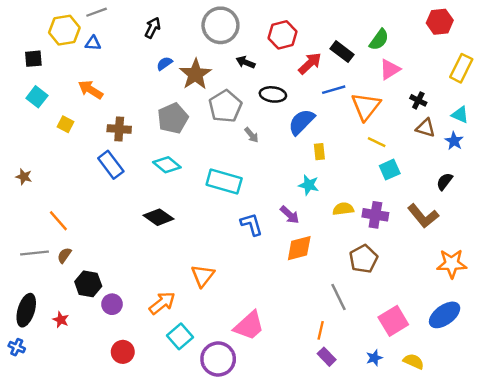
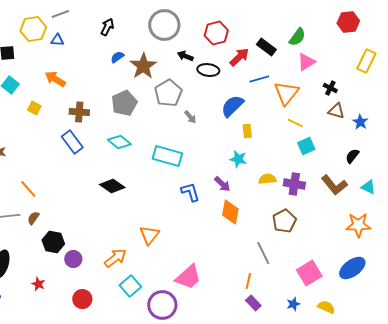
black ellipse: (273, 94) -> (208, 70), moved
cyan triangle: (460, 115) -> (368, 187), moved
orange diamond: (299, 248) -> (230, 212), turned -65
red star: (61, 320) -> (38, 284), moved

